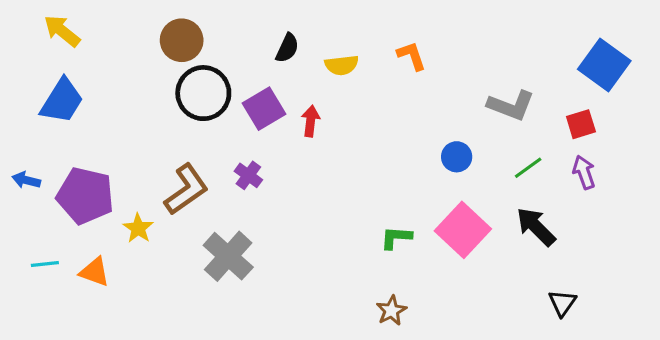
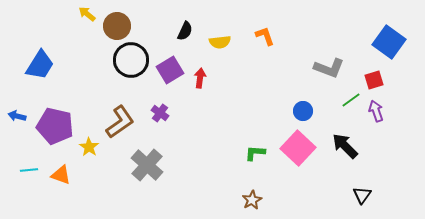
yellow arrow: (62, 31) -> (87, 14), moved, size x0.7
blue circle: (457, 157) -> (303, 111), moved
green line: (528, 168) -> (351, 100), moved

